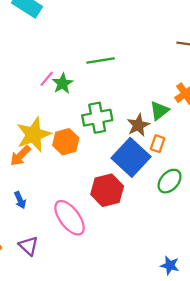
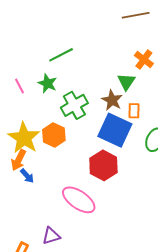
pink line: (47, 79) -> (20, 86), turned -49
green star: (63, 83) -> (47, 83), moved
blue arrow: (20, 200) -> (27, 176), moved
purple triangle: (29, 246) -> (51, 236), turned -42

